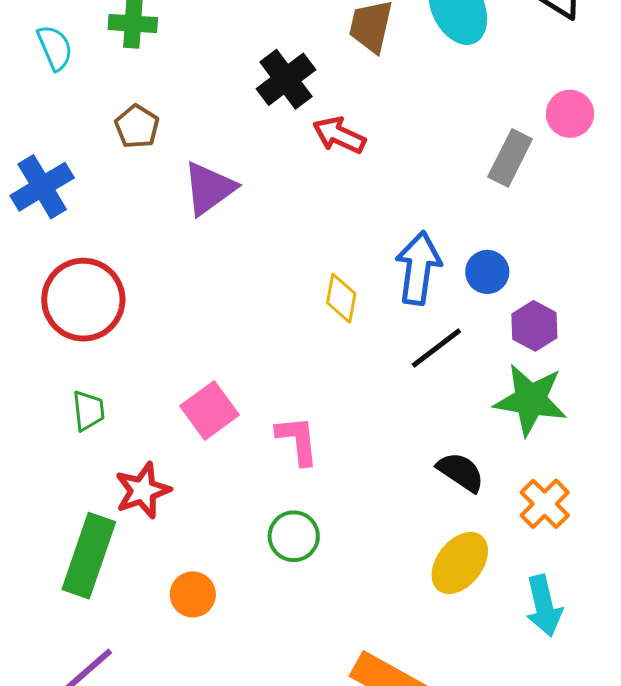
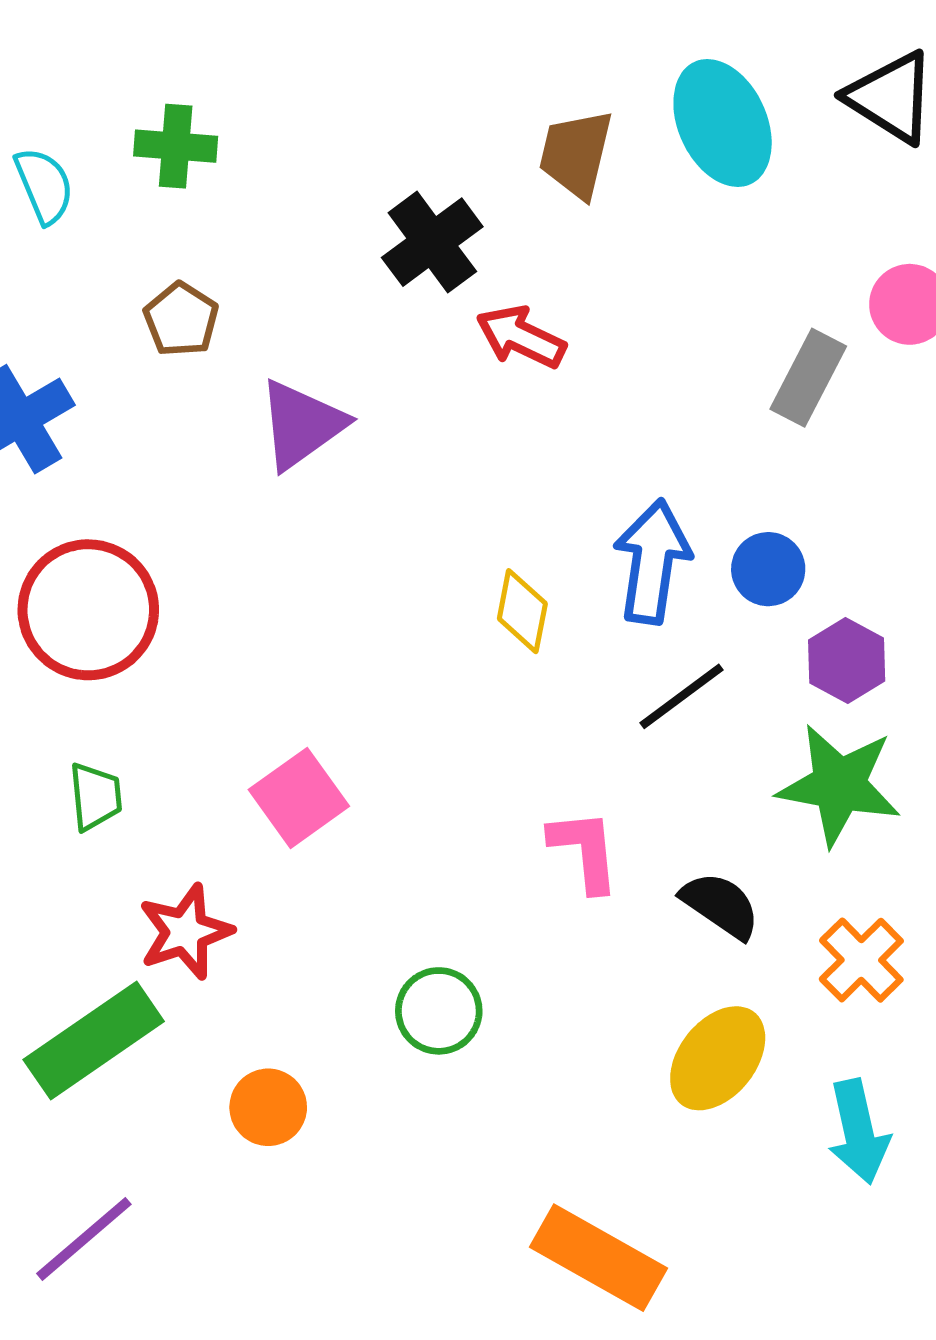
pink L-shape: (298, 440) -> (585, 850), moved
green rectangle: (89, 556) -> (94, 1040), turned 36

